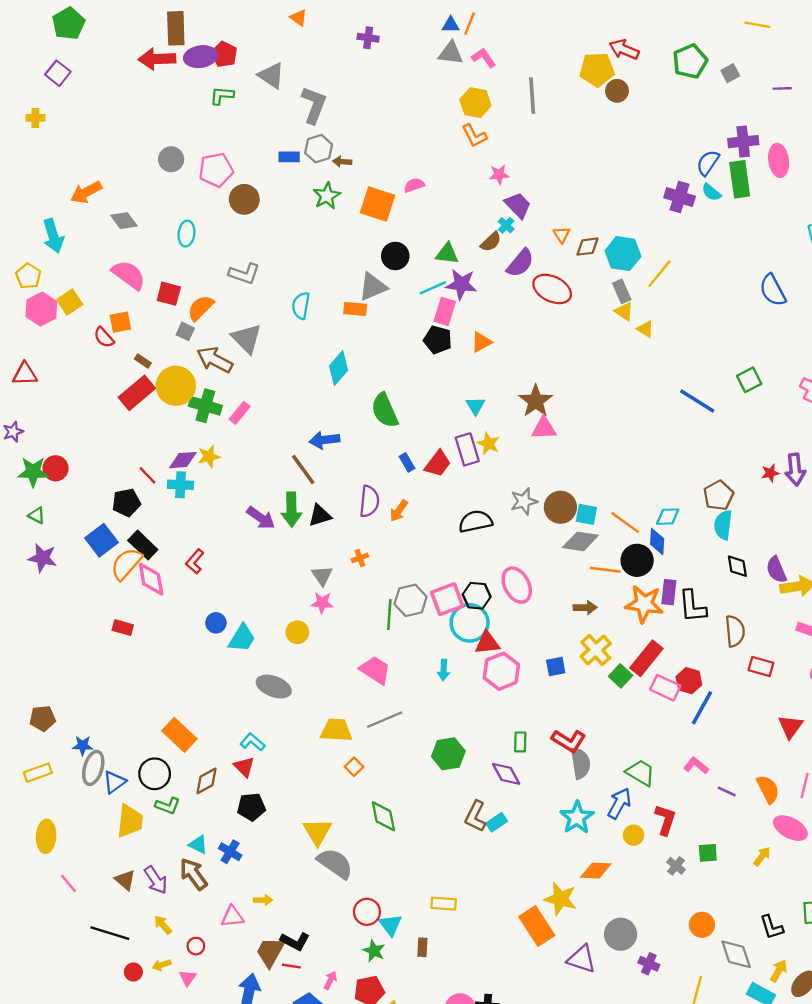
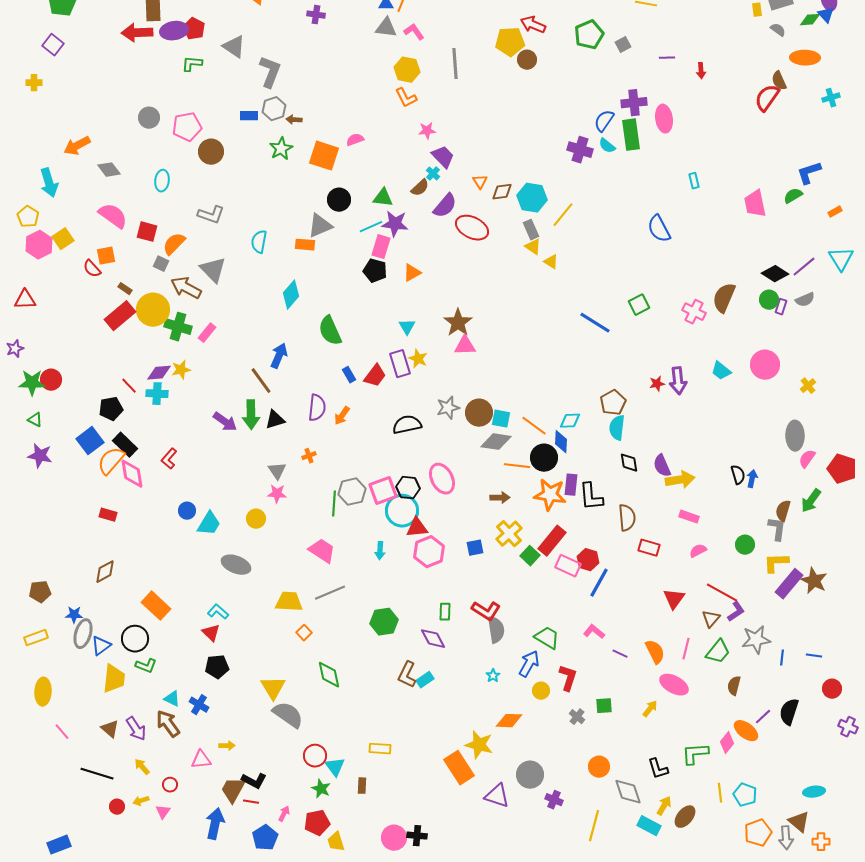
blue arrow: (324, 440) -> (279, 356), turned 120
brown diamond: (207, 781) -> (105, 572), moved
cyan star: (577, 817) -> (493, 676), size x0.5

